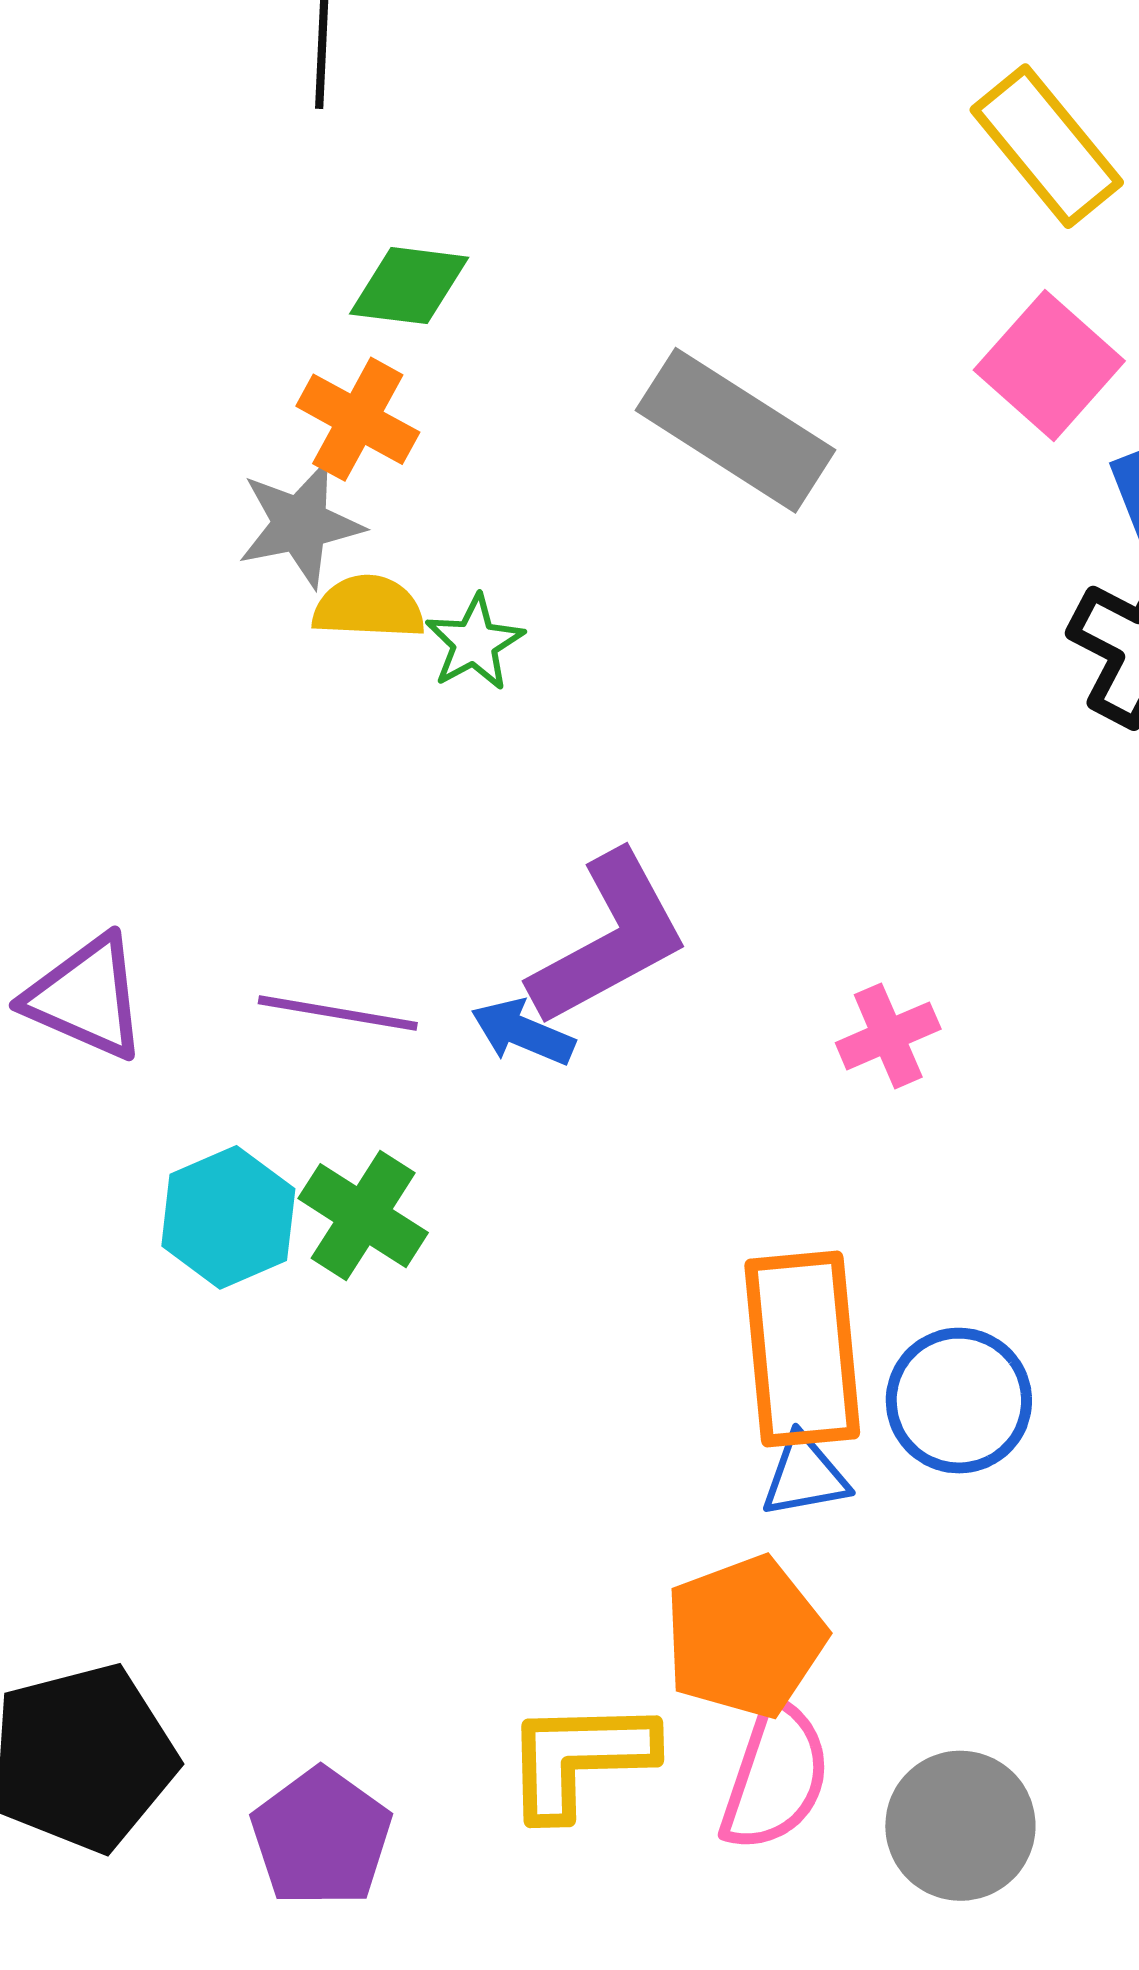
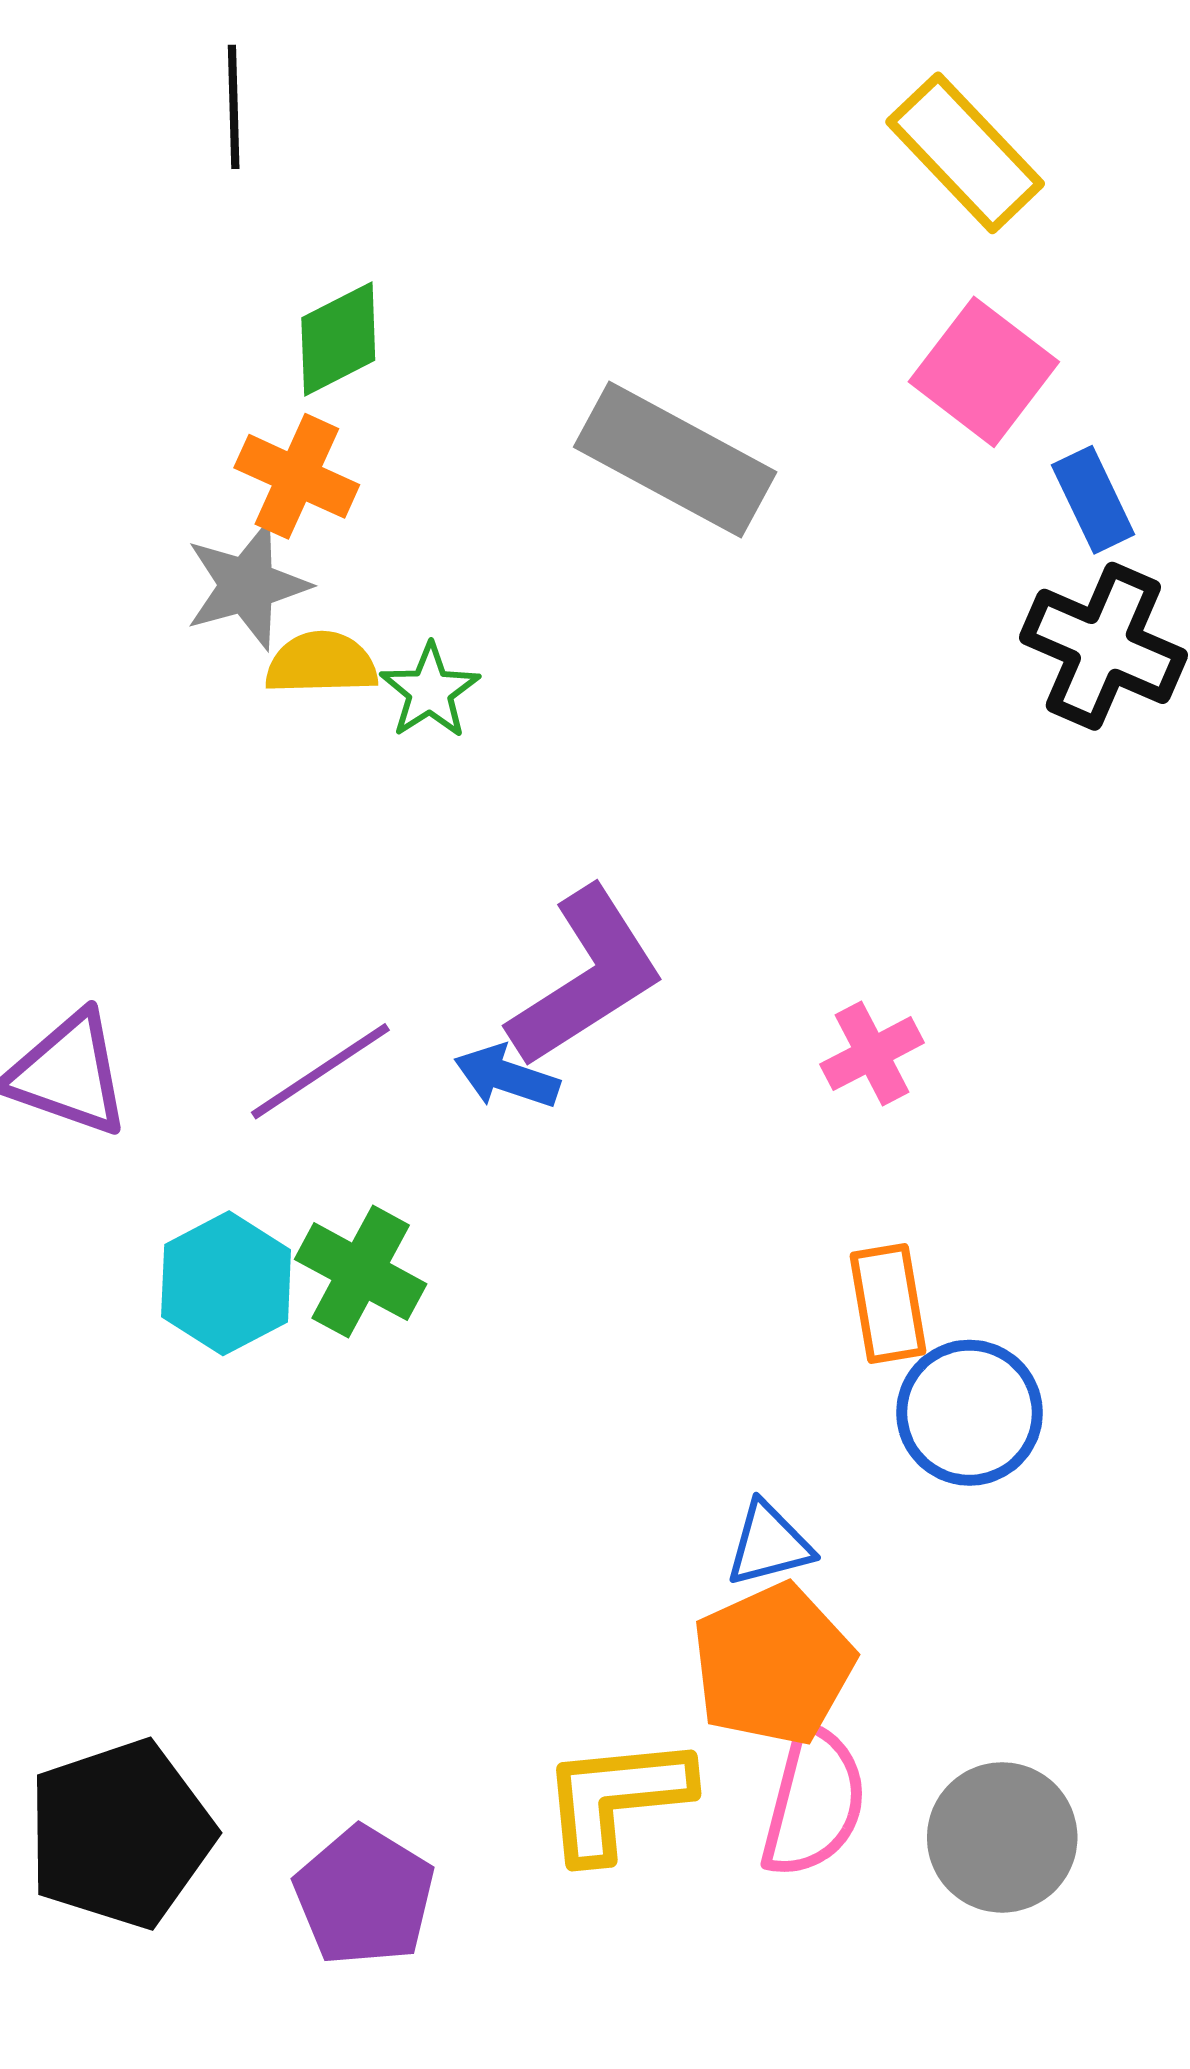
green diamond: (409, 286) -> (338, 339), turned -30
purple line: (338, 1013) -> (320, 1071), turned -39
orange rectangle: (802, 1349) -> (888, 1303), moved, size x0.6
blue triangle: (805, 1476) -> (769, 1544), moved

